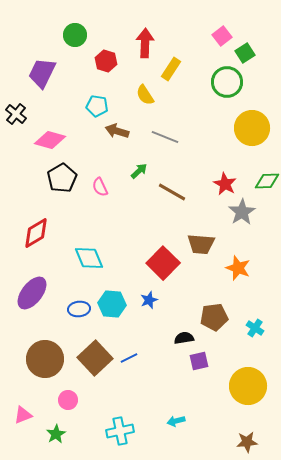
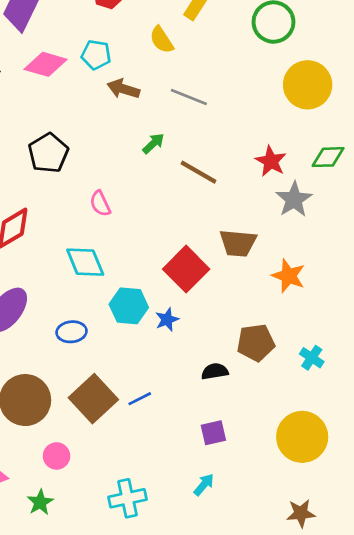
pink diamond: (50, 140) -> (46, 64), moved
pink semicircle: (100, 187) -> (100, 204), moved
cyan hexagon: (112, 304) -> (129, 306), moved
purple square: (199, 361) -> (213, 433), moved
cyan arrow: (176, 421) -> (204, 485), turned 144

